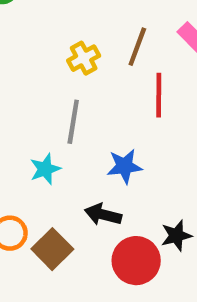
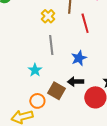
cyan star: (45, 169) -> (35, 70), moved
brown square: (52, 249) -> (56, 91), moved

